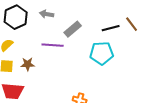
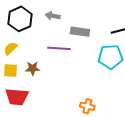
gray rectangle: (73, 29) -> (80, 32), turned 48

